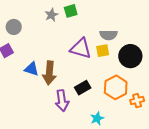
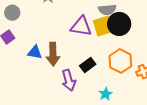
yellow square: (103, 51) -> (103, 26), size x1.5
black circle: (130, 56) -> (119, 24), moved

